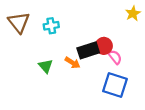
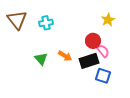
yellow star: (133, 13) -> (108, 20), moved
black rectangle: (88, 50) -> (89, 61), moved
blue square: (115, 85) -> (103, 76), size x0.7

